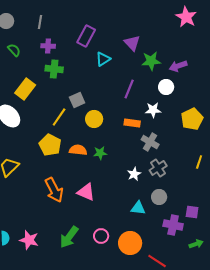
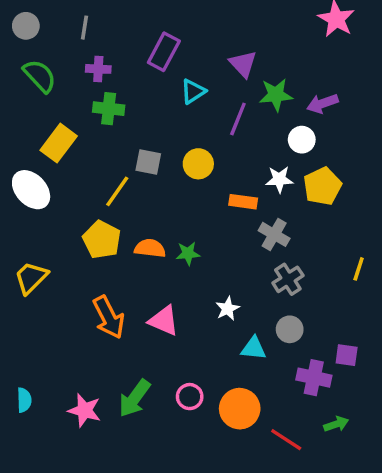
green semicircle: (14, 50) -> (40, 76), size x1.5
purple line: (129, 89) -> (238, 119), moved
gray square: (77, 100) -> (148, 162), turned 35
yellow circle: (94, 119) -> (198, 164), moved
yellow pentagon: (192, 119) -> (322, 186), moved
white star: (134, 174) -> (228, 309), moved
pink star: (29, 240) -> (84, 410), moved
green arrow: (196, 244) -> (336, 424), moved

